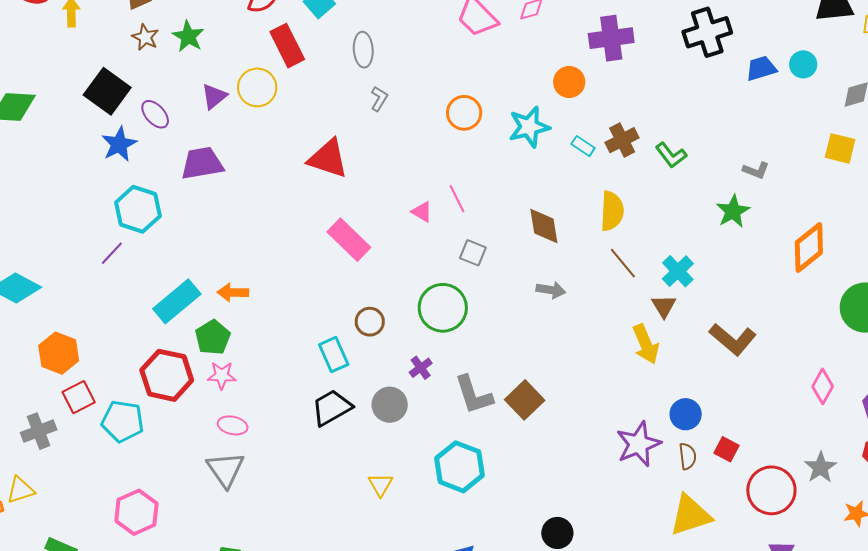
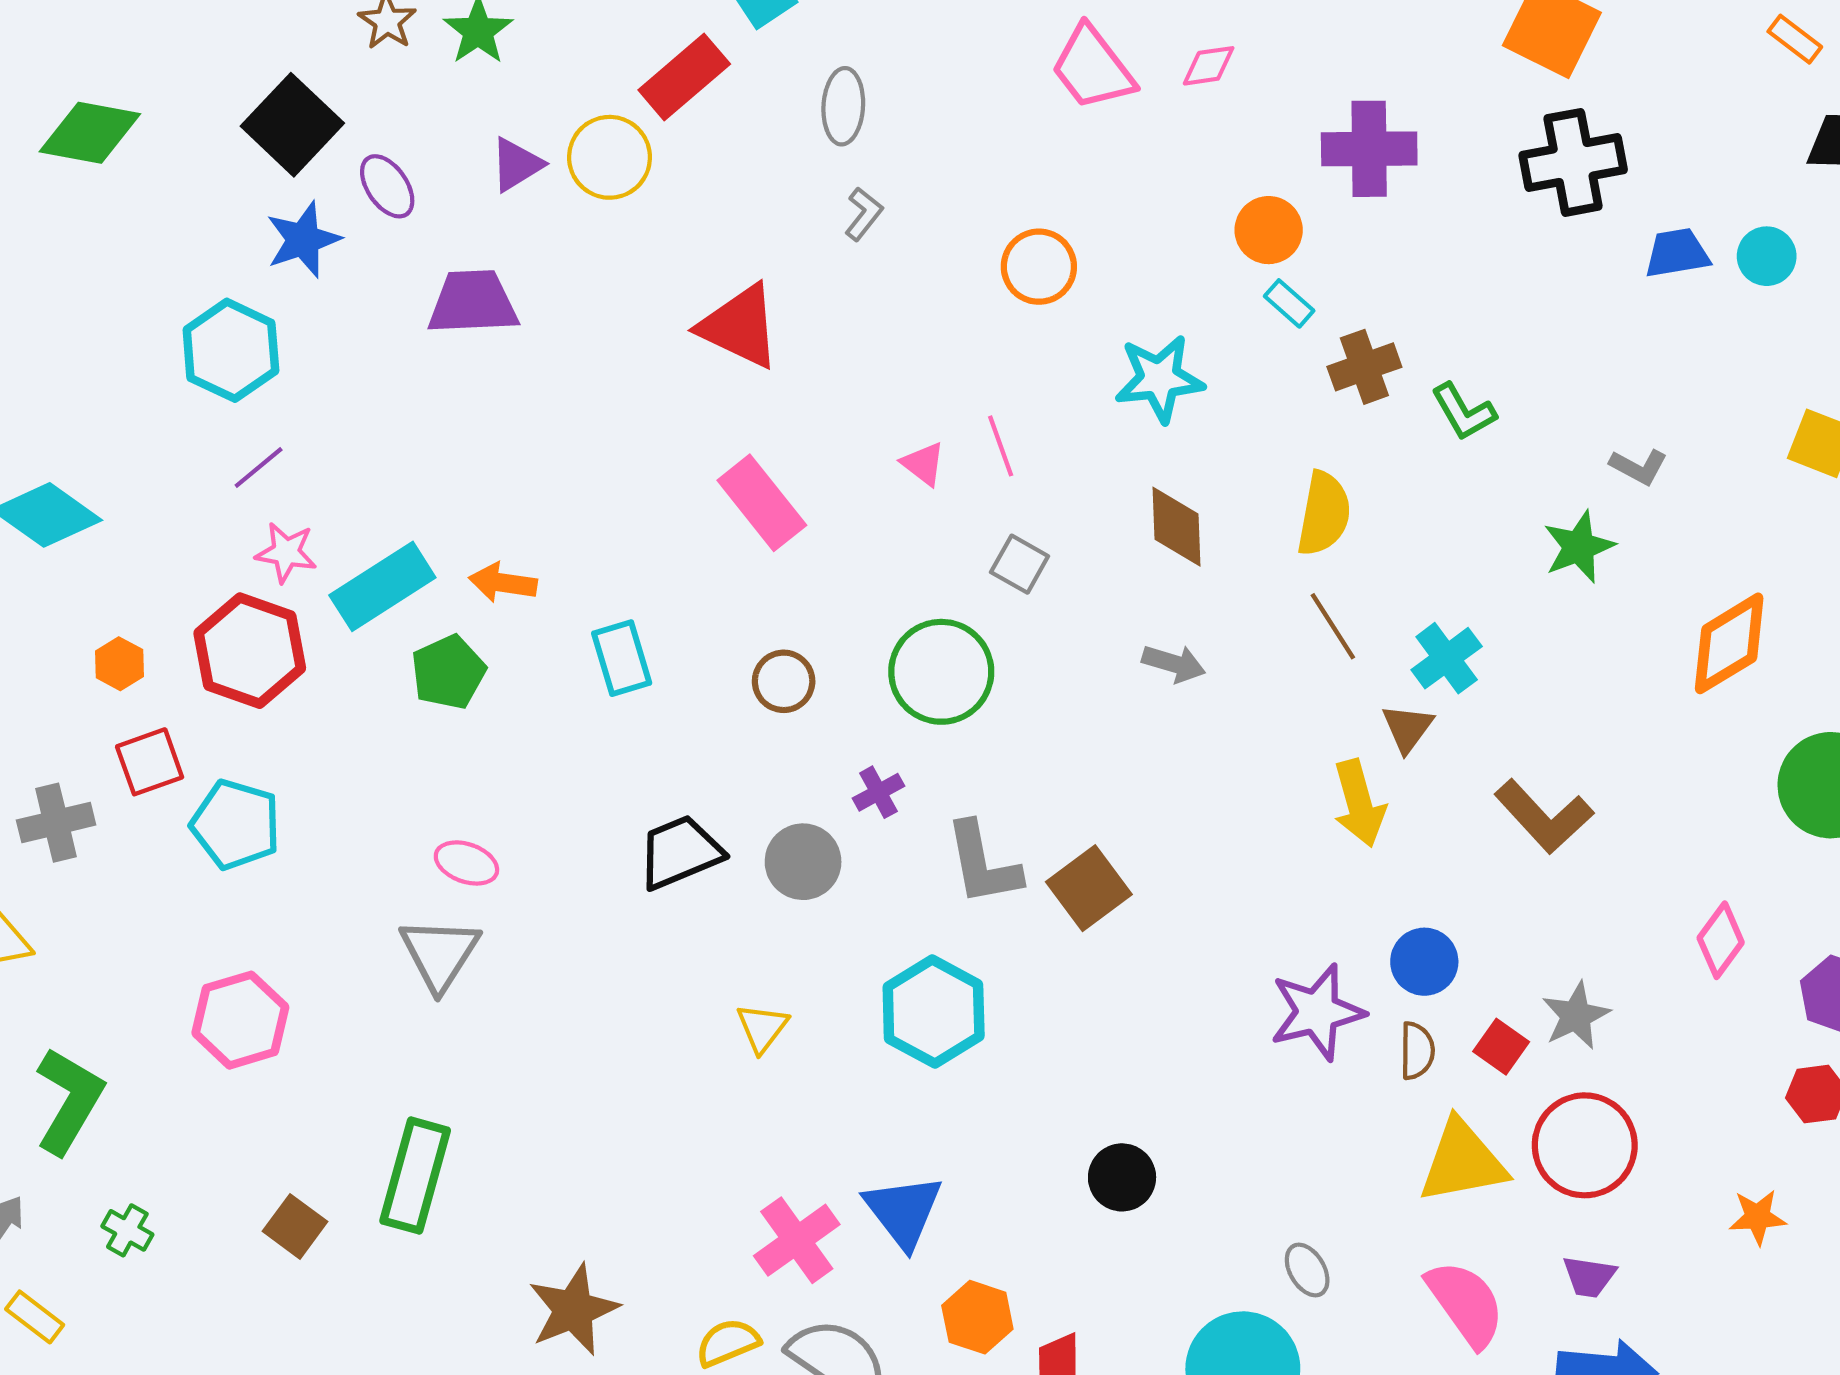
red rectangle: (287, 46) -> (684, 77), turned 69
cyan star: (529, 127) -> (1159, 379), moved
cyan rectangle: (583, 146) -> (1289, 303), moved
cyan hexagon: (138, 209) -> (231, 350), moved
orange hexagon: (59, 353) -> (120, 664), size x0.6
cyan rectangle: (334, 355) -> (622, 658), moved
red hexagon: (167, 375) -> (250, 651), moved
pink star: (222, 375) -> (286, 552), moved
gray star: (820, 467) -> (1576, 1016), moved
yellow triangle: (690, 515) -> (1463, 1162), moved

